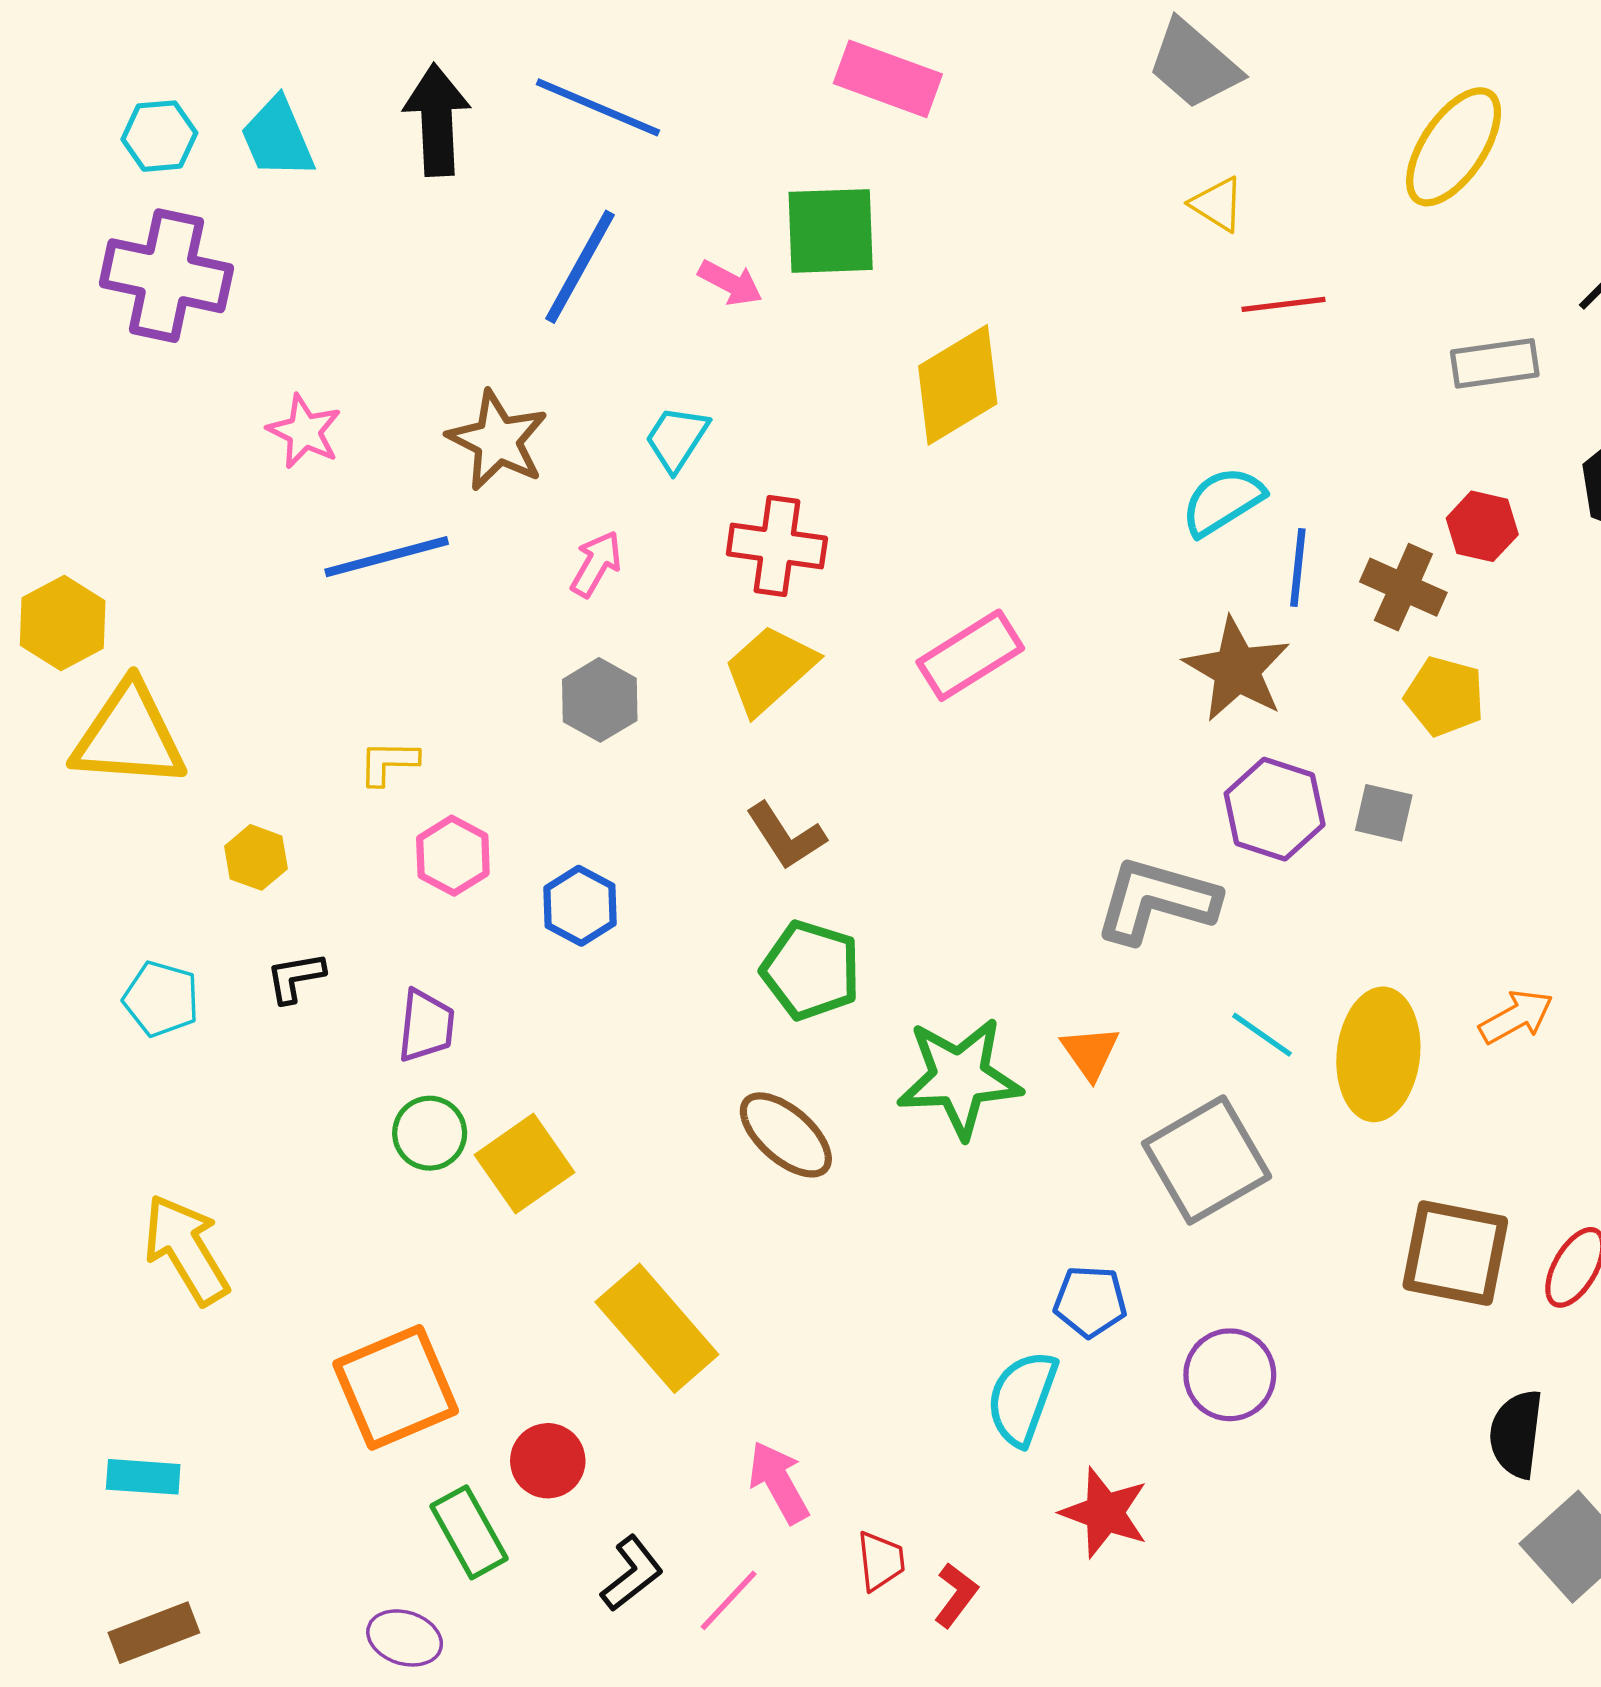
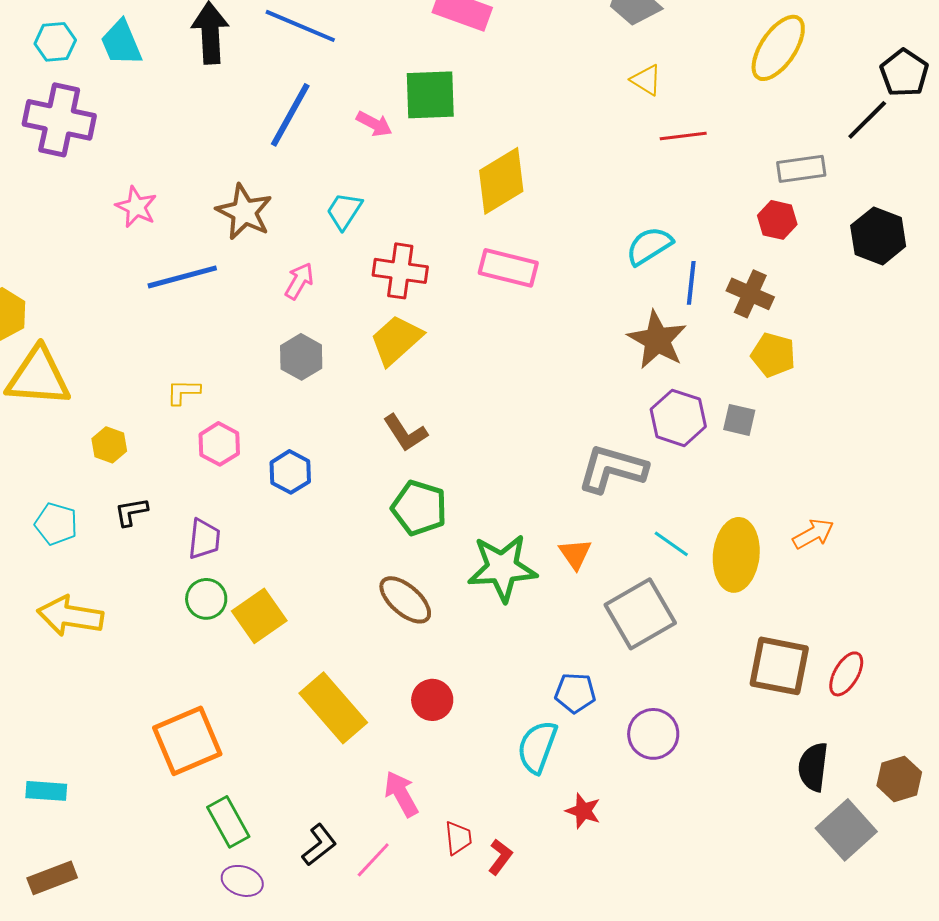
red hexagon: (1482, 526) -> (777, 220), moved
pink rectangle: (970, 655) -> (508, 268), moved, turned 46
yellow arrow: (186, 1249) -> (70, 616), moved, turned -50
red circle: (548, 1461) -> (432, 700), moved
red star: (1104, 1513) -> (583, 811), size x0.7
purple ellipse: (405, 1638) -> (242, 881), moved

